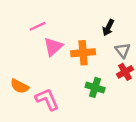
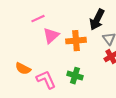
black arrow: (108, 28) -> (97, 20), size x1.5
green cross: (95, 87) -> (75, 76), moved

